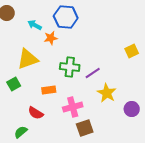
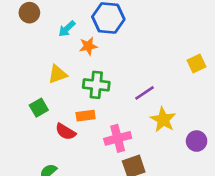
cyan arrow: (35, 25) -> (67, 29), turned -72
yellow triangle: (28, 59) -> (57, 74), size x0.7
green cross: (70, 67) -> (96, 85), moved
red semicircle: (36, 113) -> (66, 132), moved

